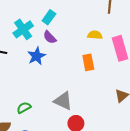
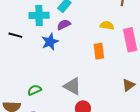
cyan cross: (23, 29) -> (39, 15), turned 30
purple semicircle: (50, 37) -> (64, 25), turned 104

